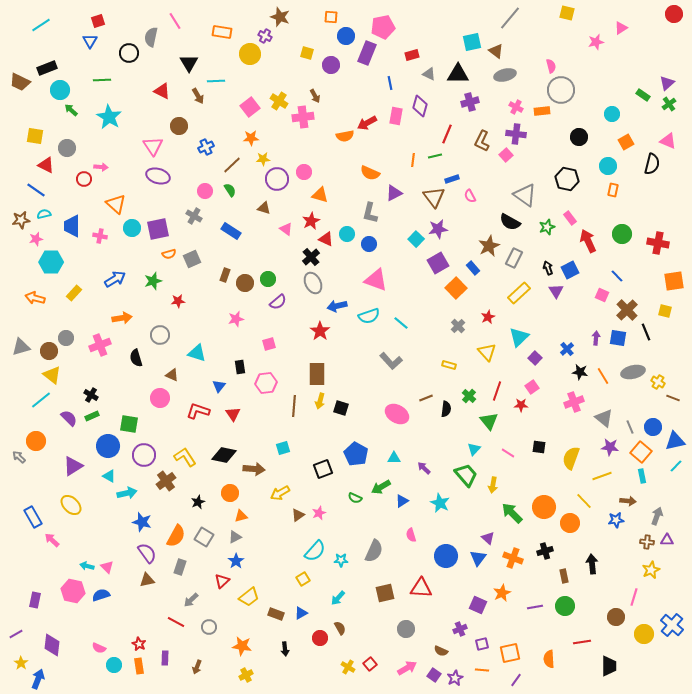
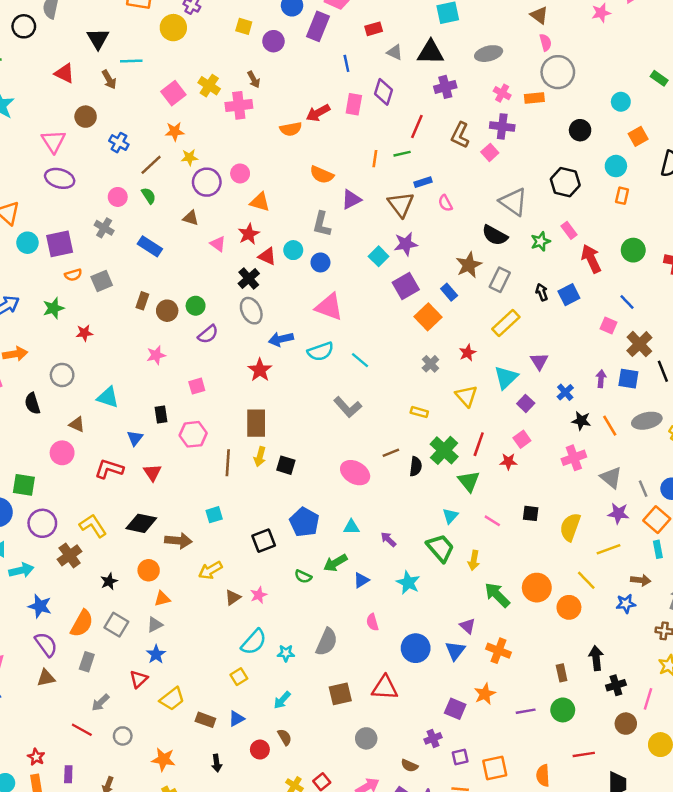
brown triangle: (496, 51) -> (539, 15), moved
blue cross: (206, 147) -> (119, 143), turned -35
purple triangle: (556, 291) -> (539, 361), moved
green cross: (469, 396) -> (444, 450), size x1.6
black cross: (545, 551) -> (616, 685), moved

